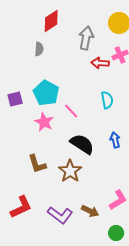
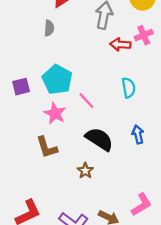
brown L-shape: (37, 164) -> (47, 147), moved
brown star: (70, 171) -> (85, 171), size x0.6

